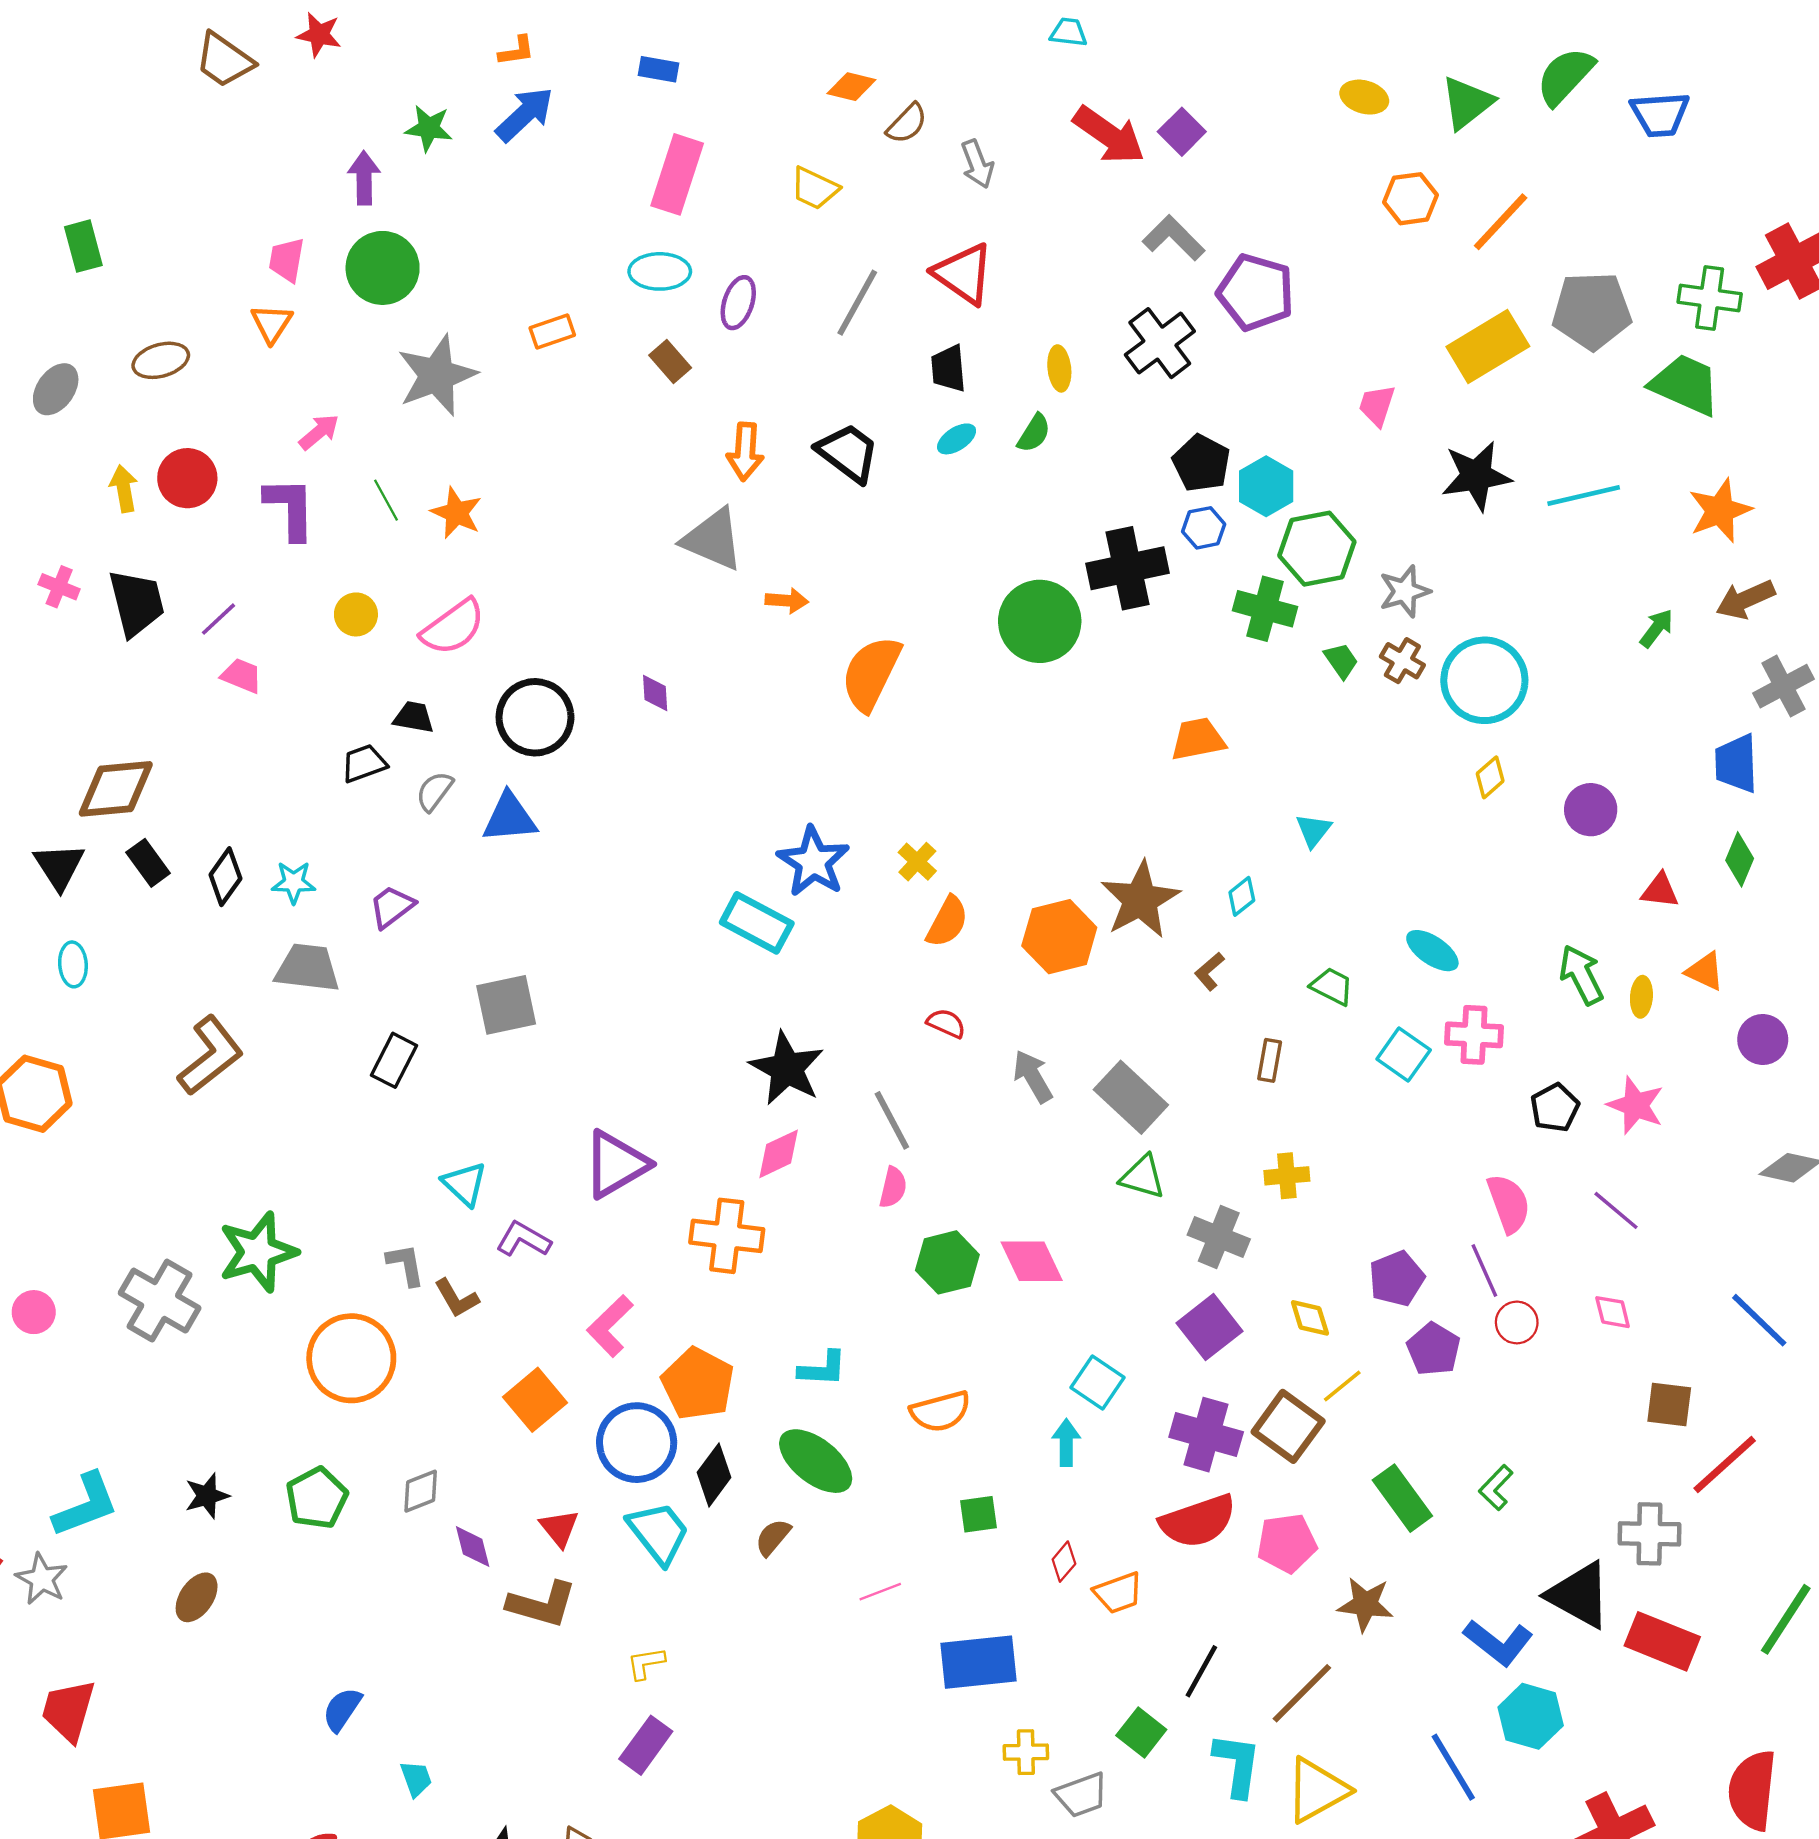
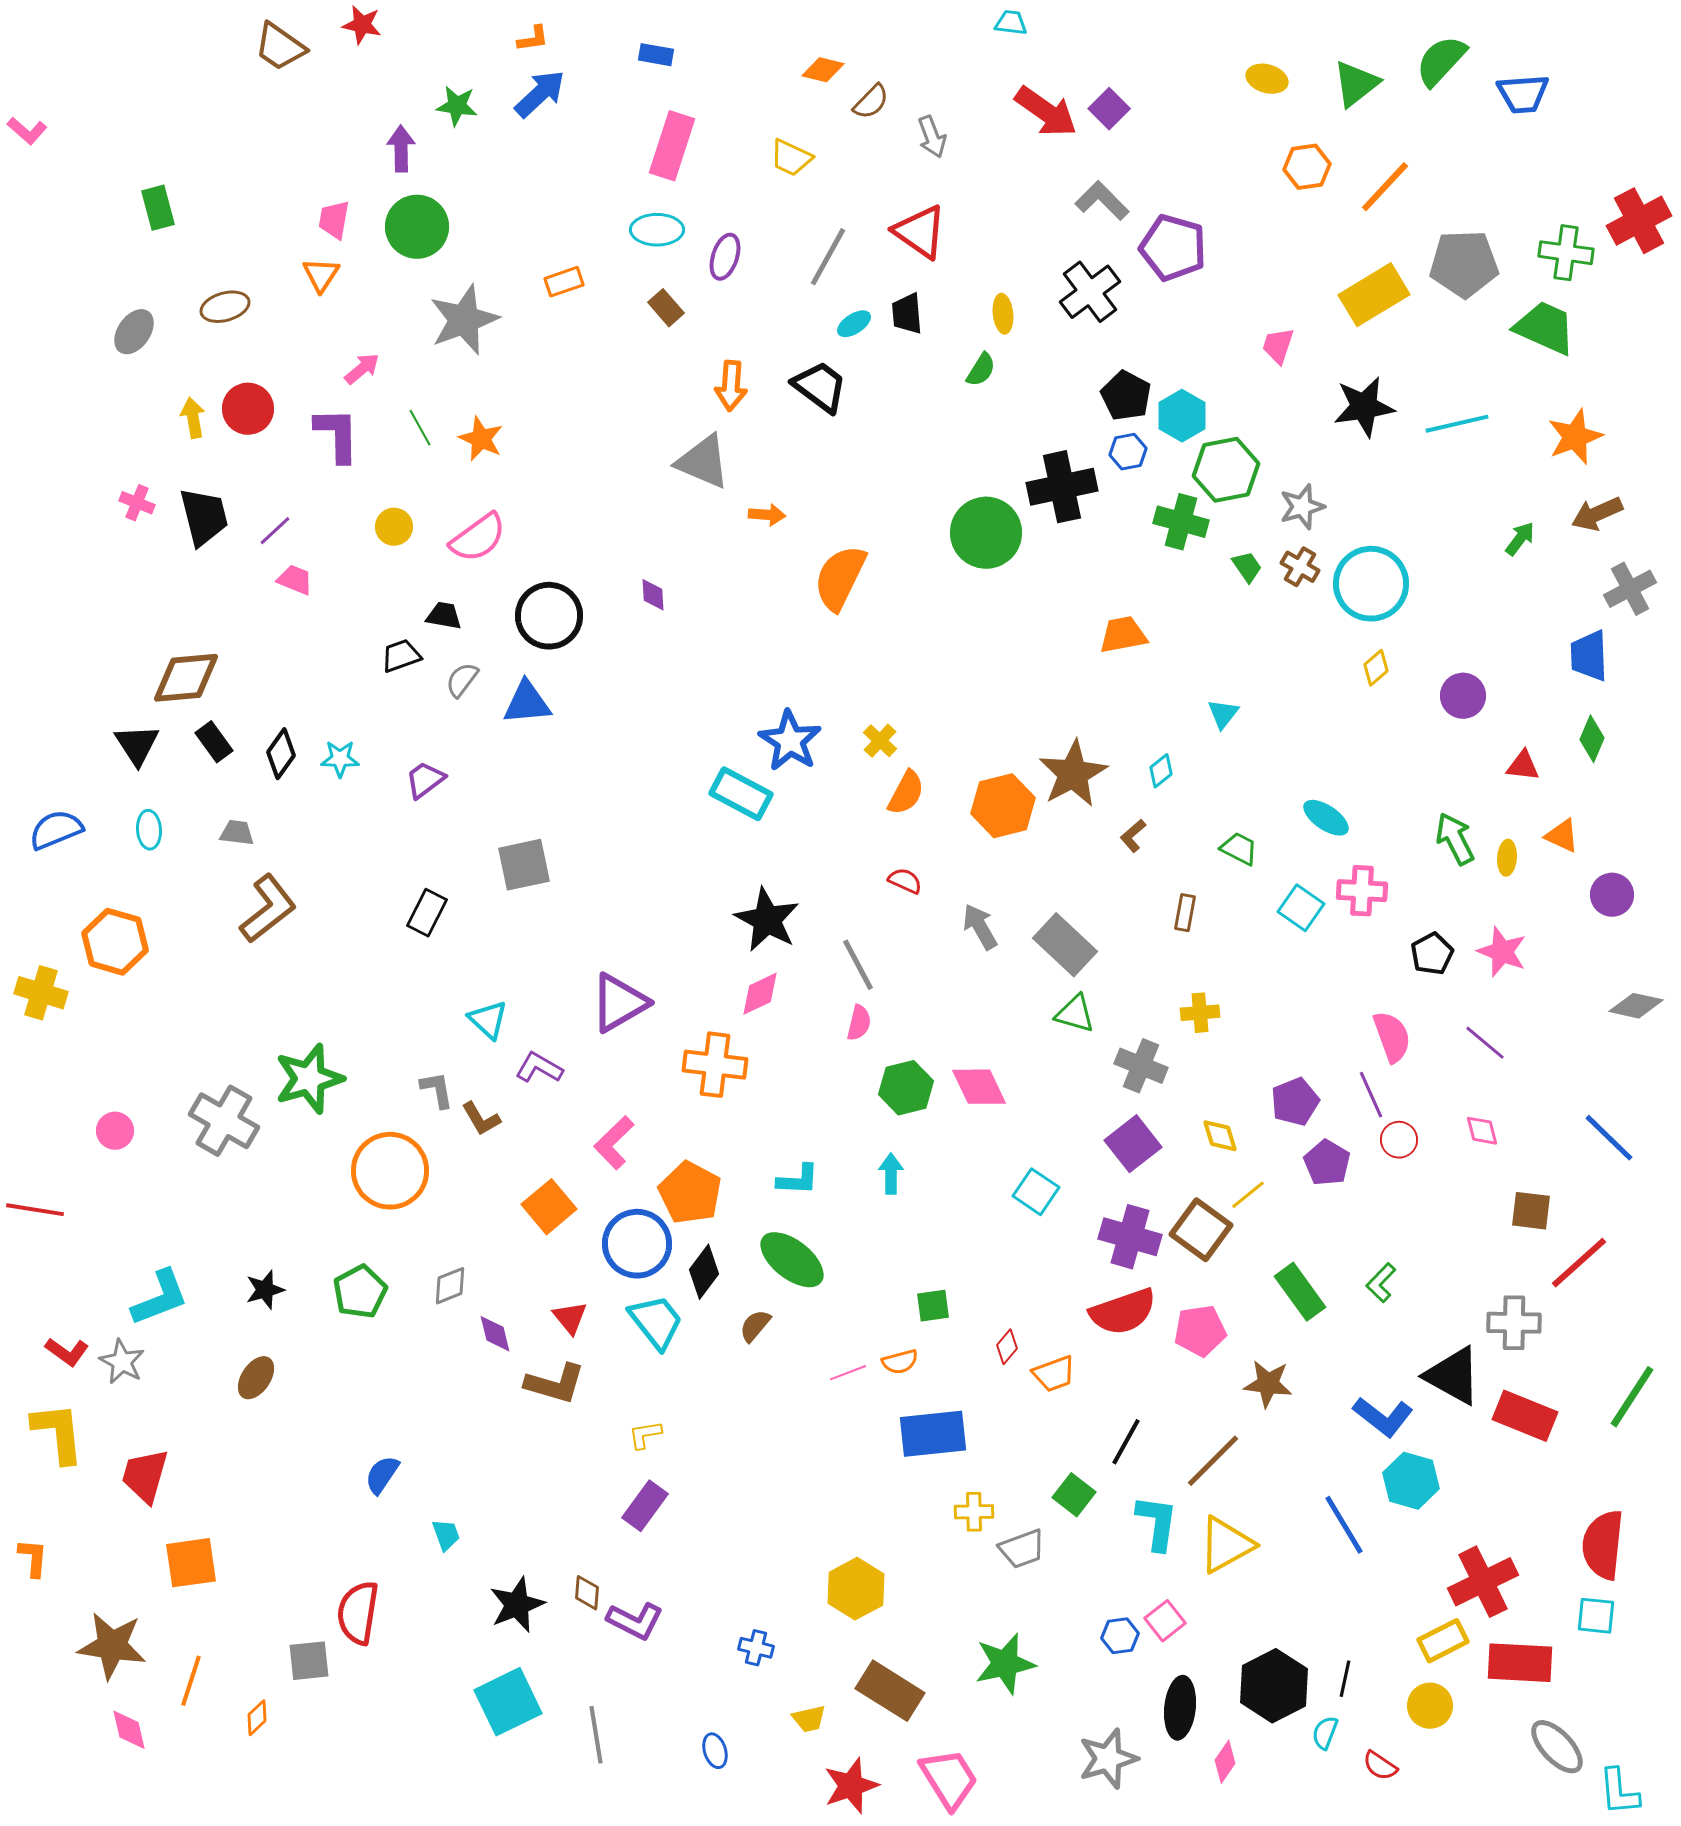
cyan ellipse: (957, 439) -> (854, 324), moved
gray trapezoid: (307, 968) -> (237, 833), moved, size x0.6
orange semicircle: (940, 1411) -> (900, 1362), moved, size x0.7
cyan arrow: (1066, 1443) -> (891, 1174), moved

